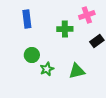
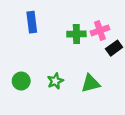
pink cross: (87, 15) -> (100, 30), moved
green circle: (32, 55) -> (21, 81), moved

